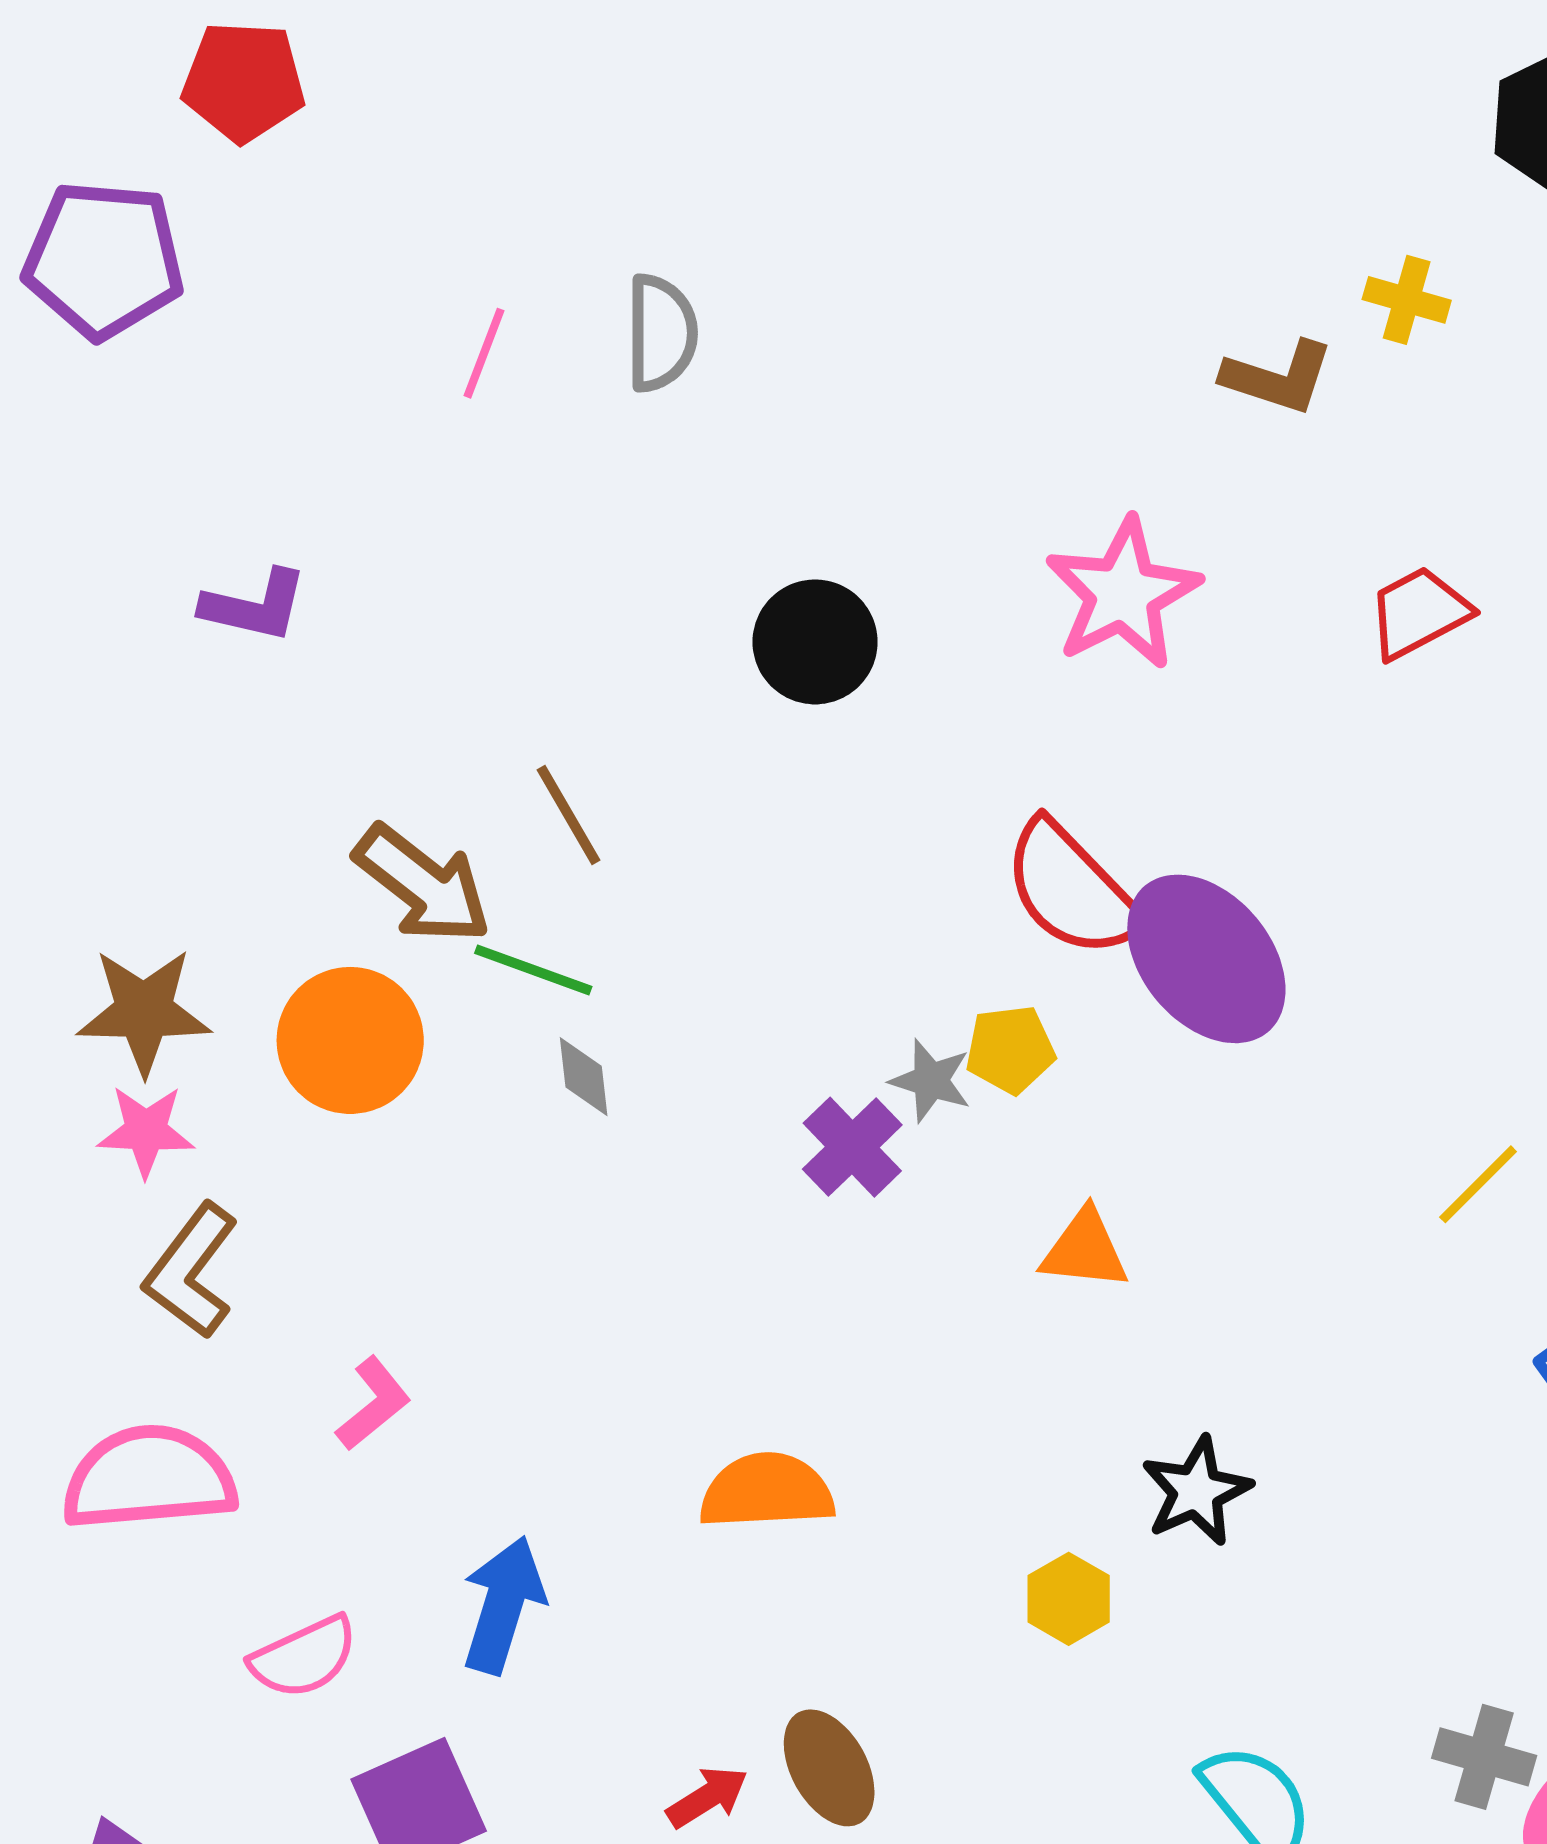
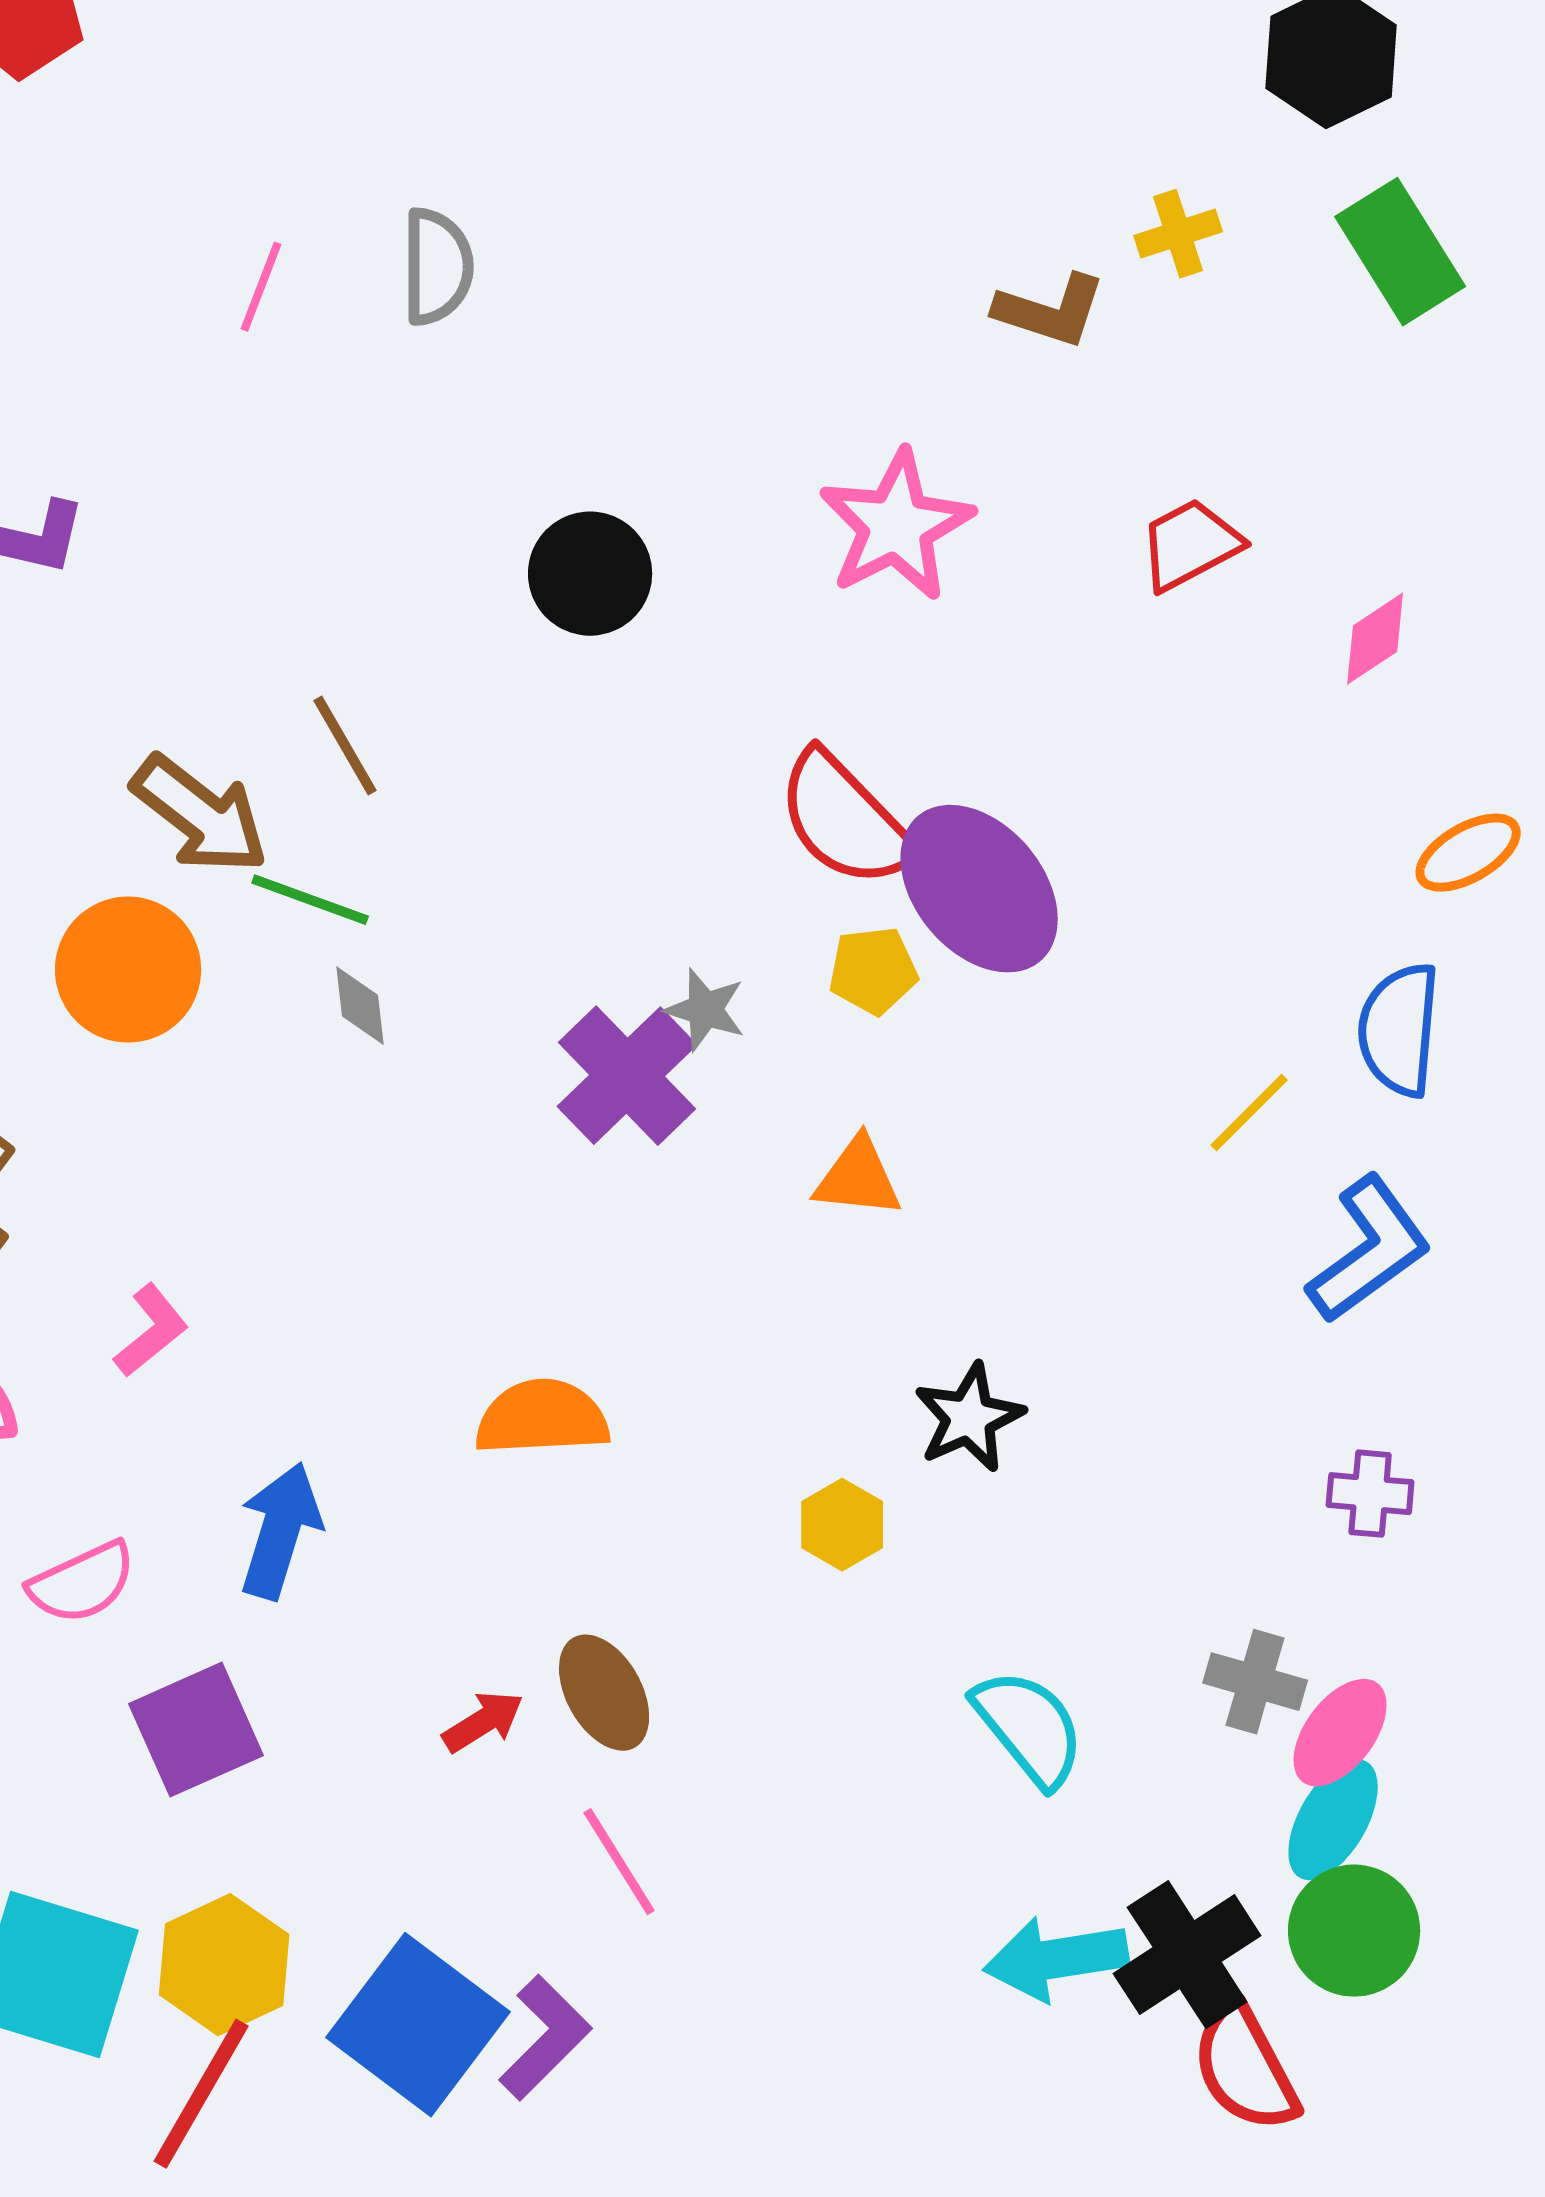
yellow cross: (1407, 300) -> (1178, 234), turned -34
yellow pentagon: (1010, 1049) -> (873, 971), moved
purple cross: (852, 1147) -> (627, 1076), size x1.4

